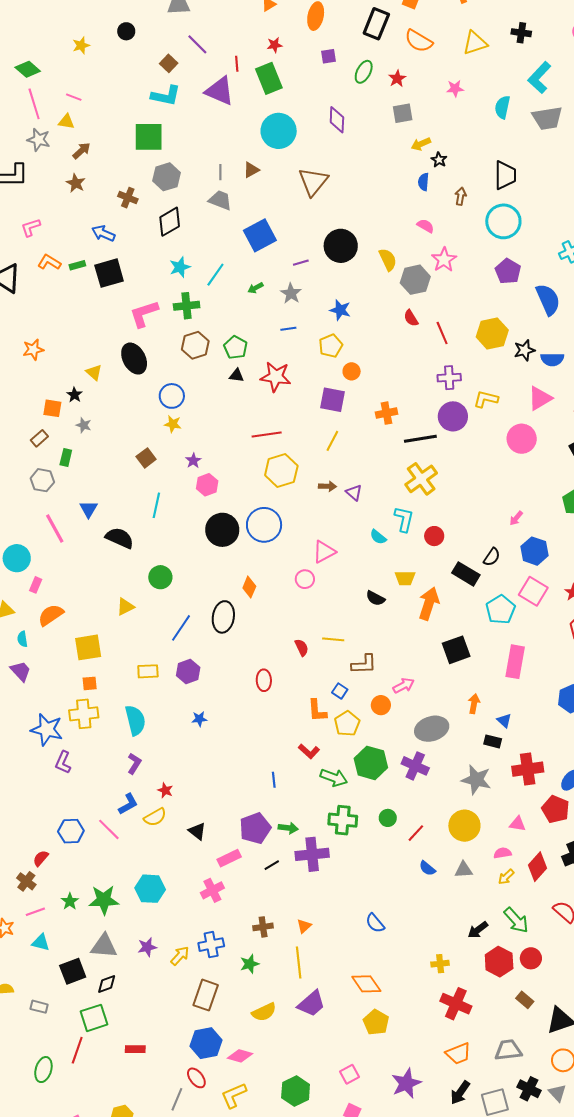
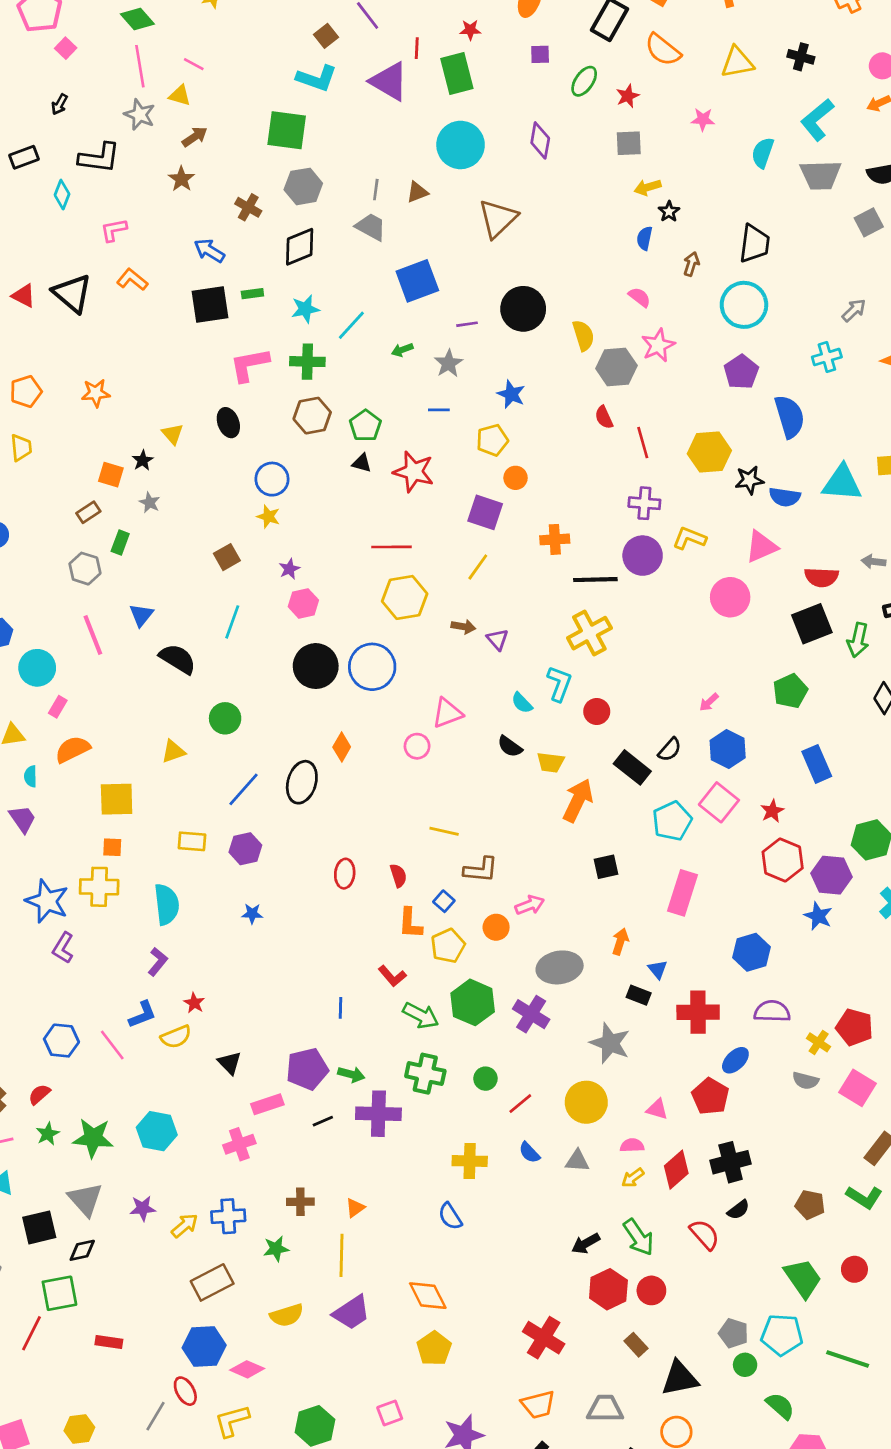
green rectangle: (77, 265) -> (252, 294), moved
black ellipse: (134, 359) -> (228, 423), size x0.7
black semicircle: (375, 598) -> (510, 746), moved
red semicircle: (302, 648) -> (398, 876), moved
black square: (456, 650) -> (606, 867), size x0.7
red cross: (528, 769) -> (698, 1012), moved
red semicircle: (41, 858) -> (39, 1094), moved
gray triangle: (104, 946) -> (85, 1199), turned 36
yellow cross: (440, 964) -> (470, 1161), moved, size x1.4
brown rectangle: (206, 995) -> (212, 1282), turned 36

